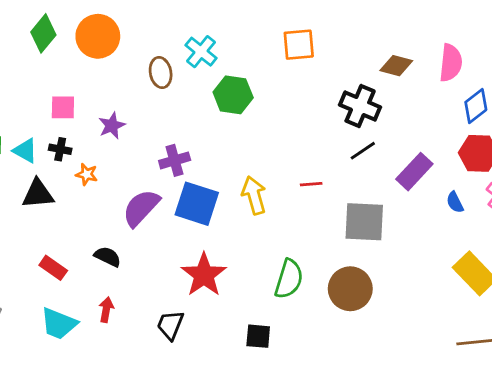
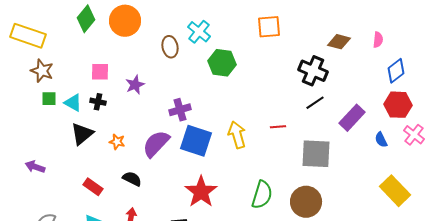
pink semicircle: (451, 63) -> (378, 40), size x0.6
orange star: (87, 174) -> (117, 142), moved
black triangle: (38, 194) -> (82, 134), turned -35

